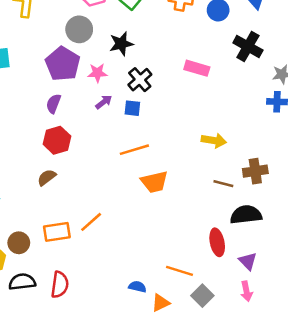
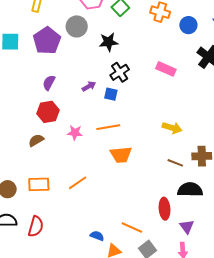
purple pentagon: (63, 64) -> (47, 41), moved
pink star: (97, 73) -> (75, 133), moved
orange line: (91, 222) -> (78, 183), moved

